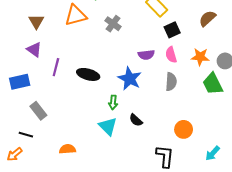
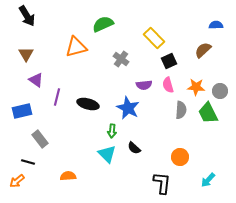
brown triangle: (36, 22) -> (26, 54), moved
gray cross: (113, 24) -> (121, 59), moved
gray semicircle: (171, 82) -> (181, 110), moved

